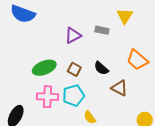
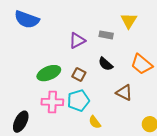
black semicircle: (101, 68) -> (106, 64), moved

